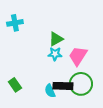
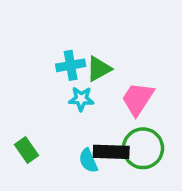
cyan cross: (15, 23) -> (71, 65), moved
cyan star: (55, 54) -> (81, 99), moved

